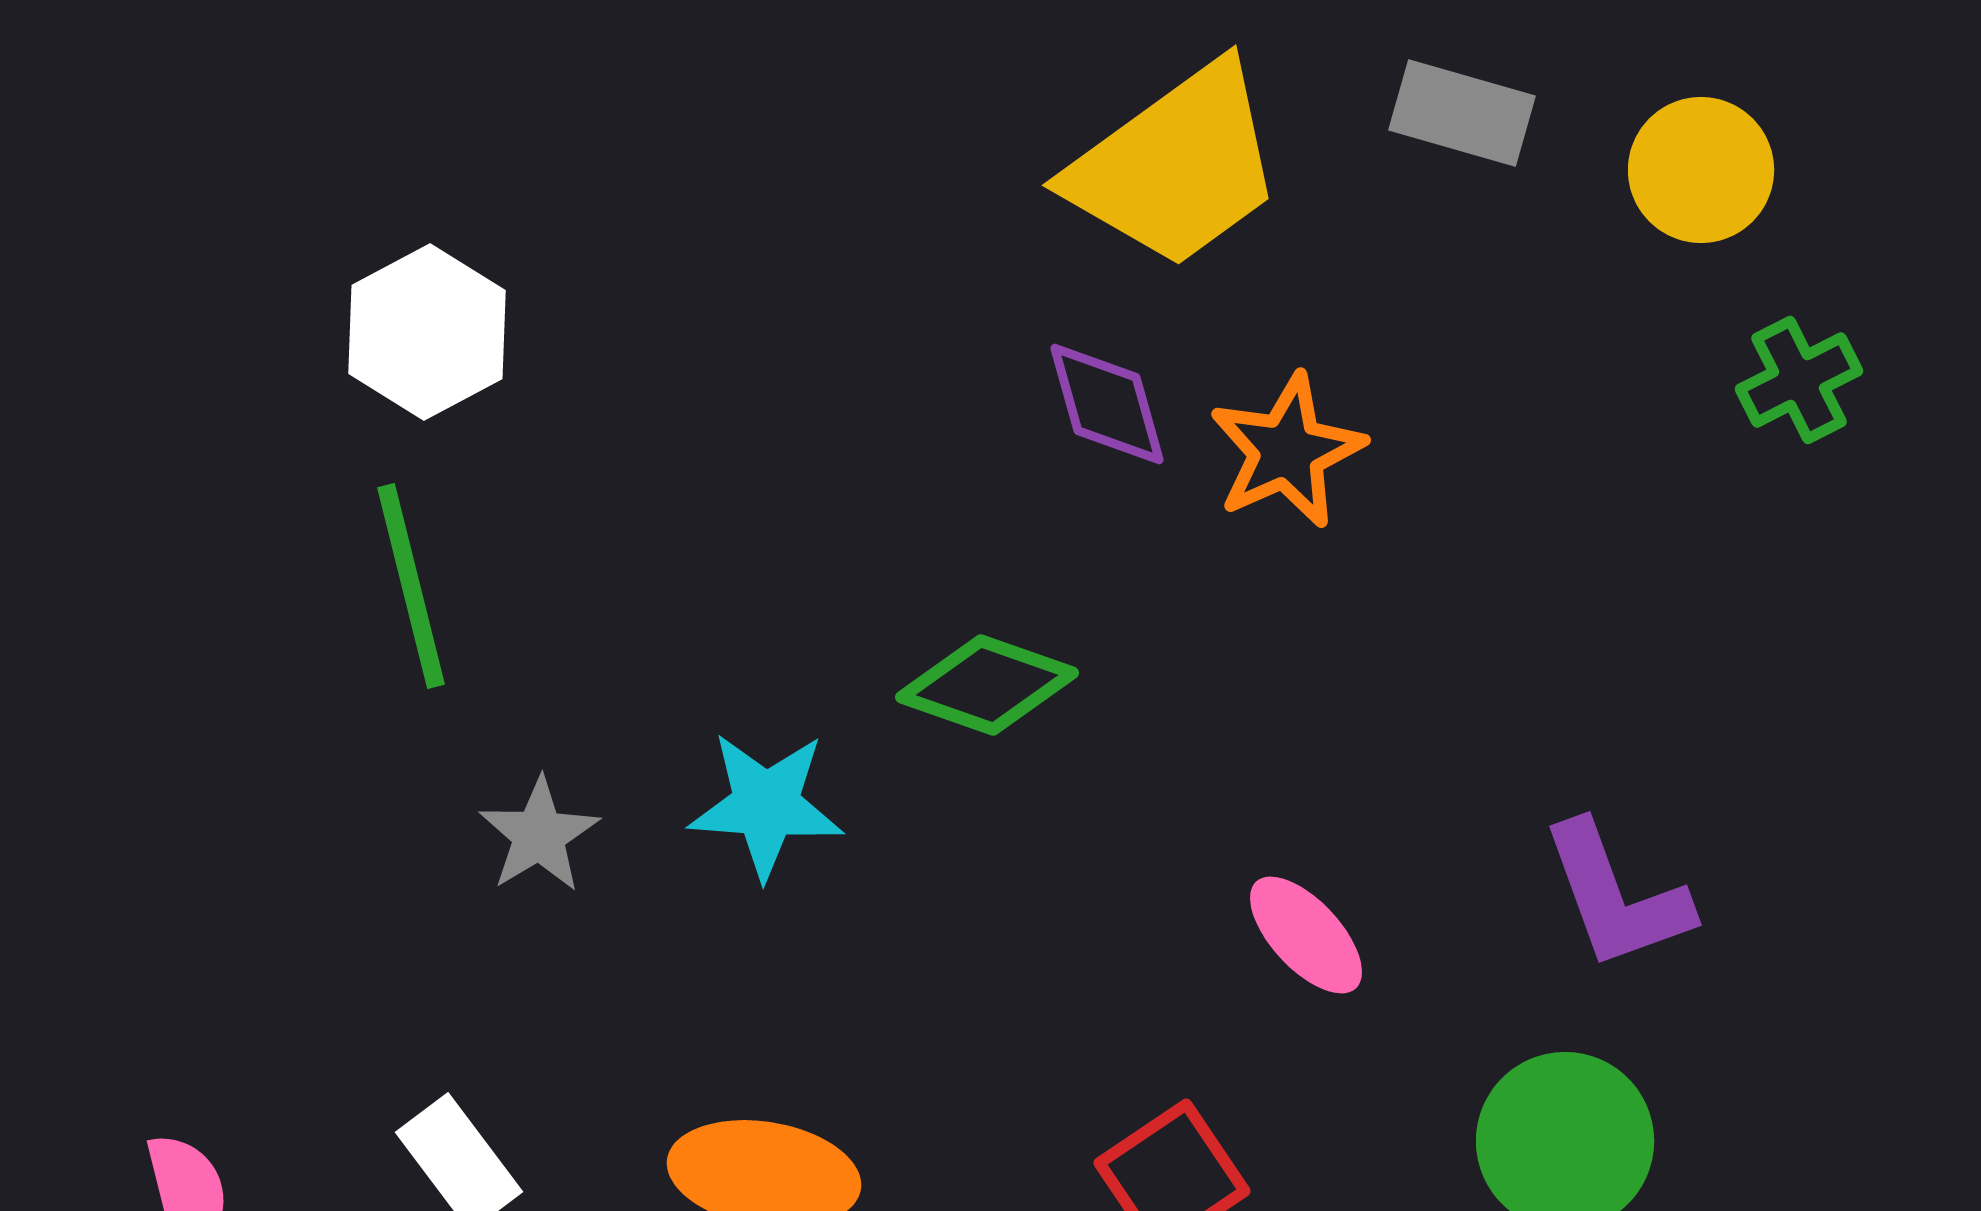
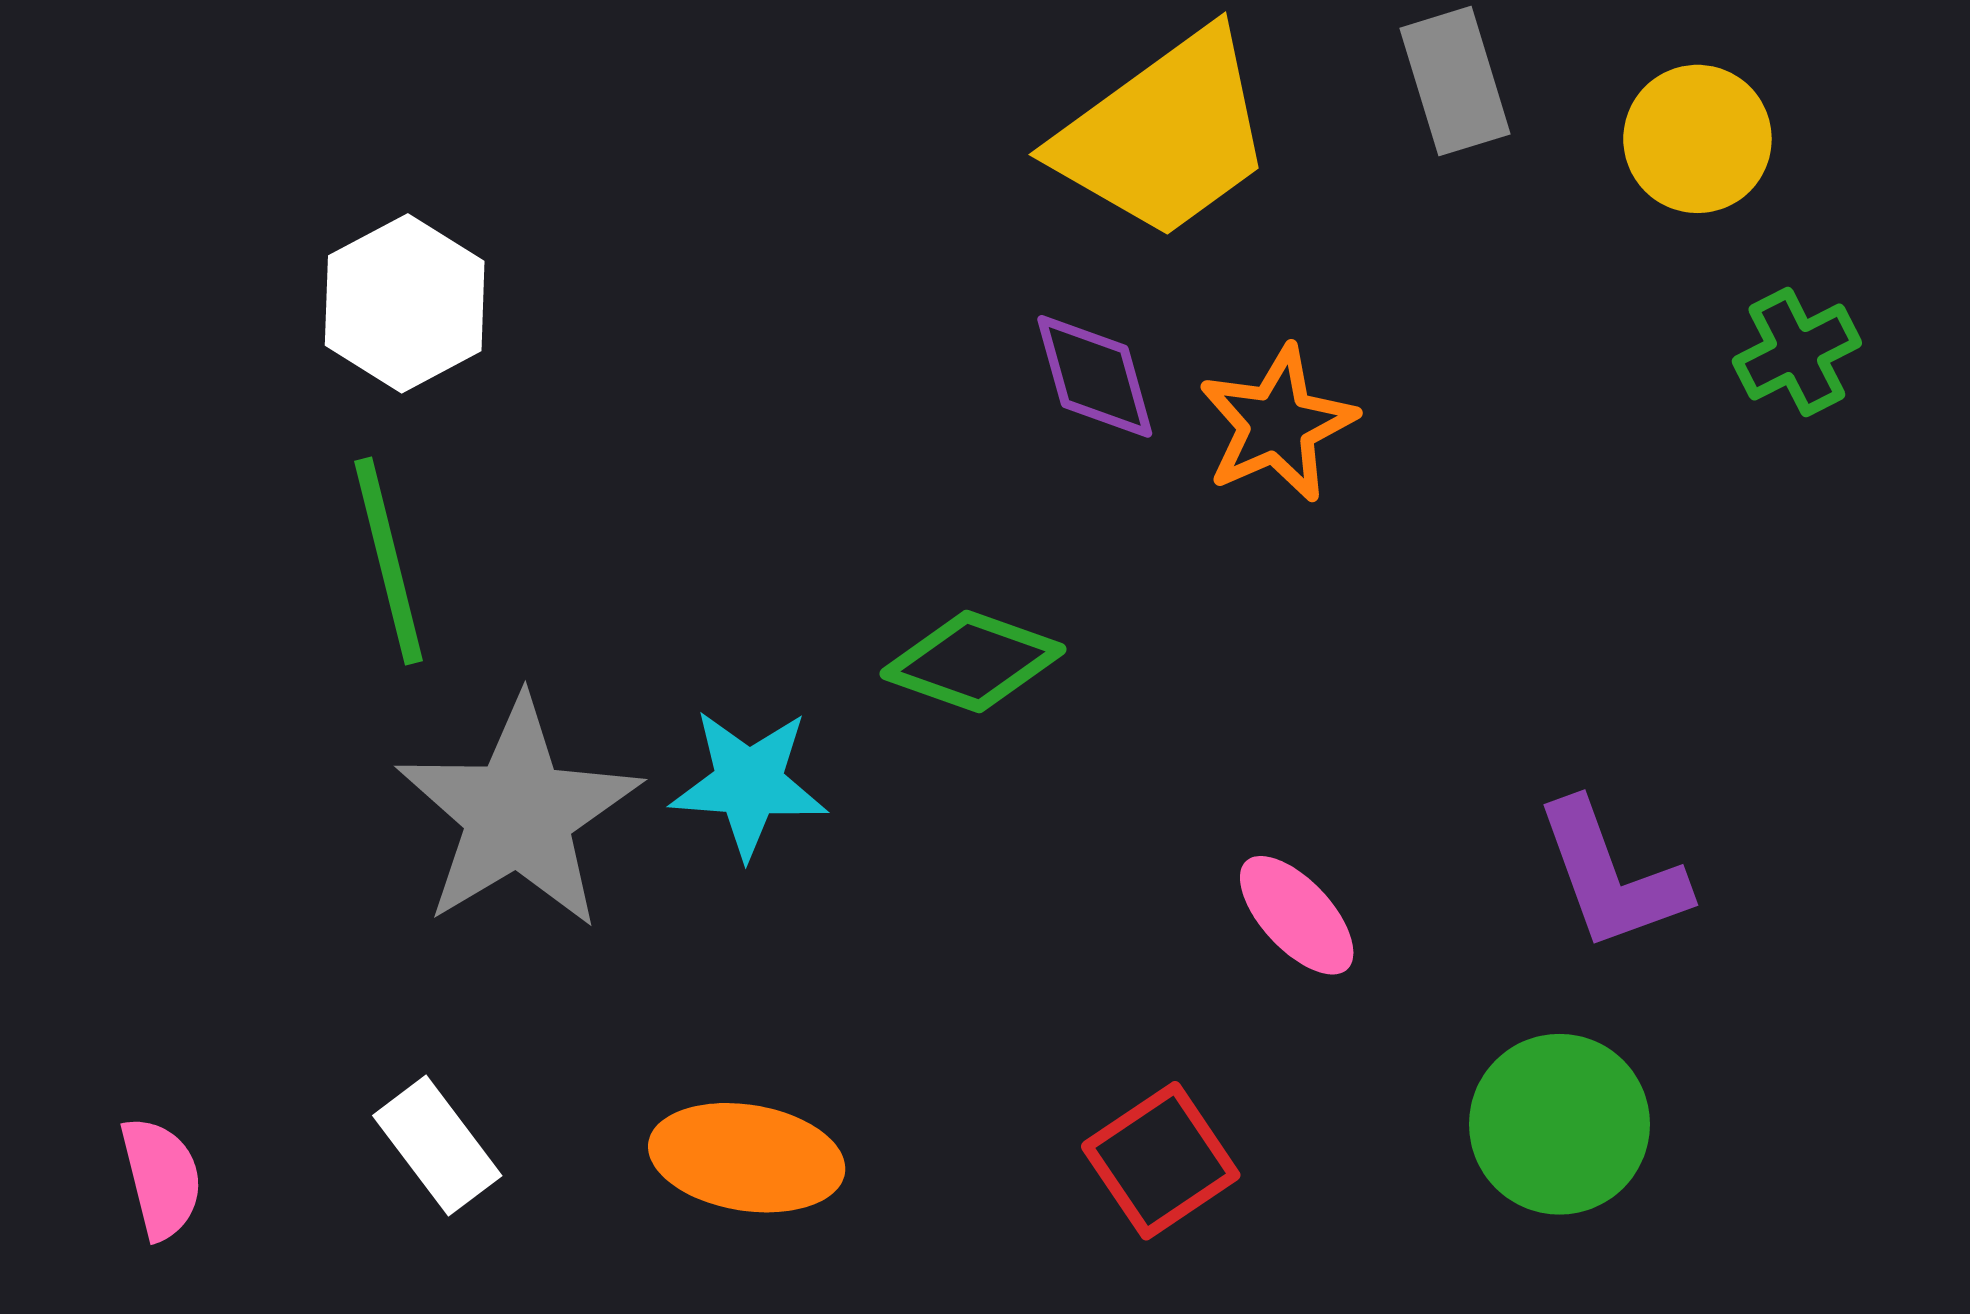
gray rectangle: (1462, 113) -> (1455, 81), turned 57
gray star: (539, 835) -> (518, 814), size x2.0

